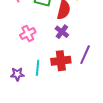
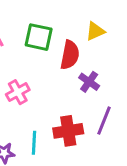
purple cross: (62, 32) -> (89, 82), moved

